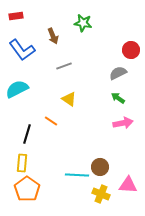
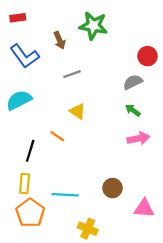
green star: (83, 23) -> (93, 26), size x1.4
cyan line: (77, 175) -> (65, 195), moved
yellow cross: (101, 194) -> (88, 229), moved

